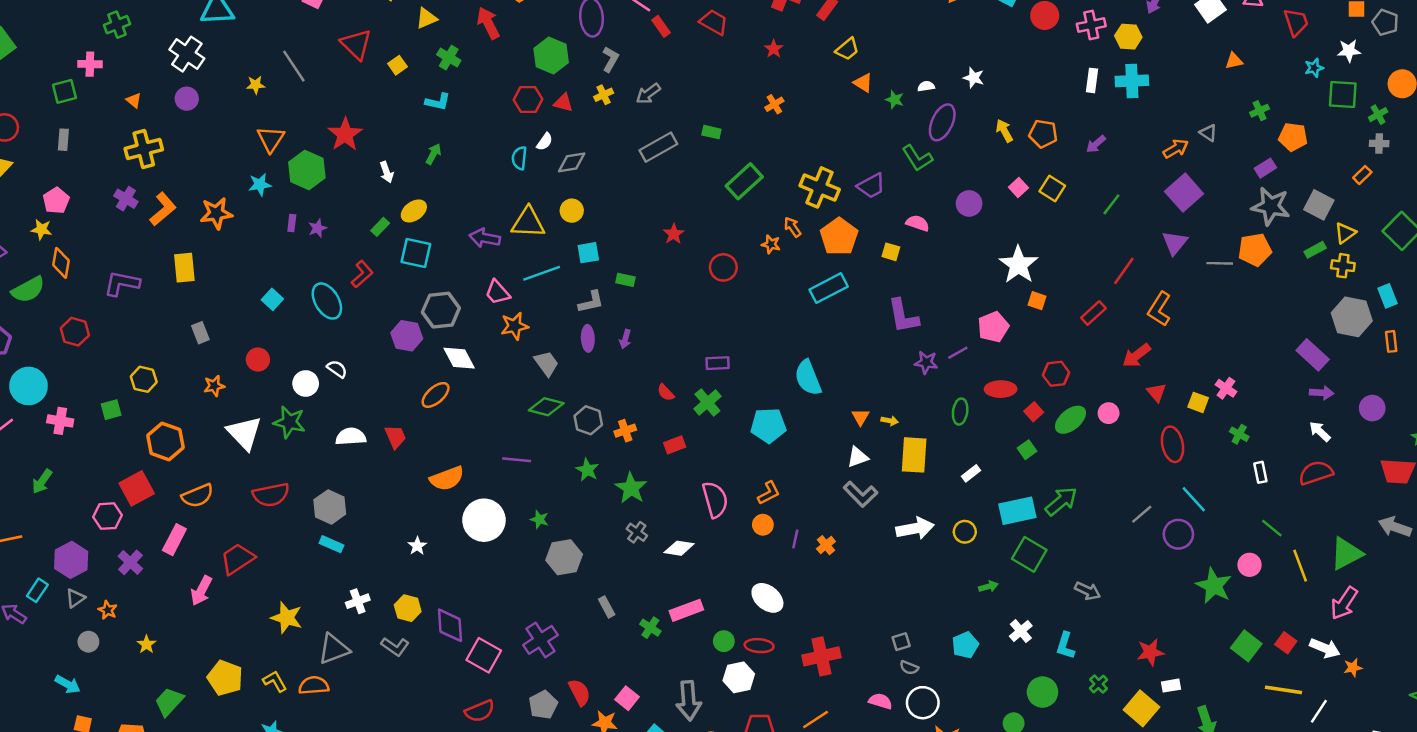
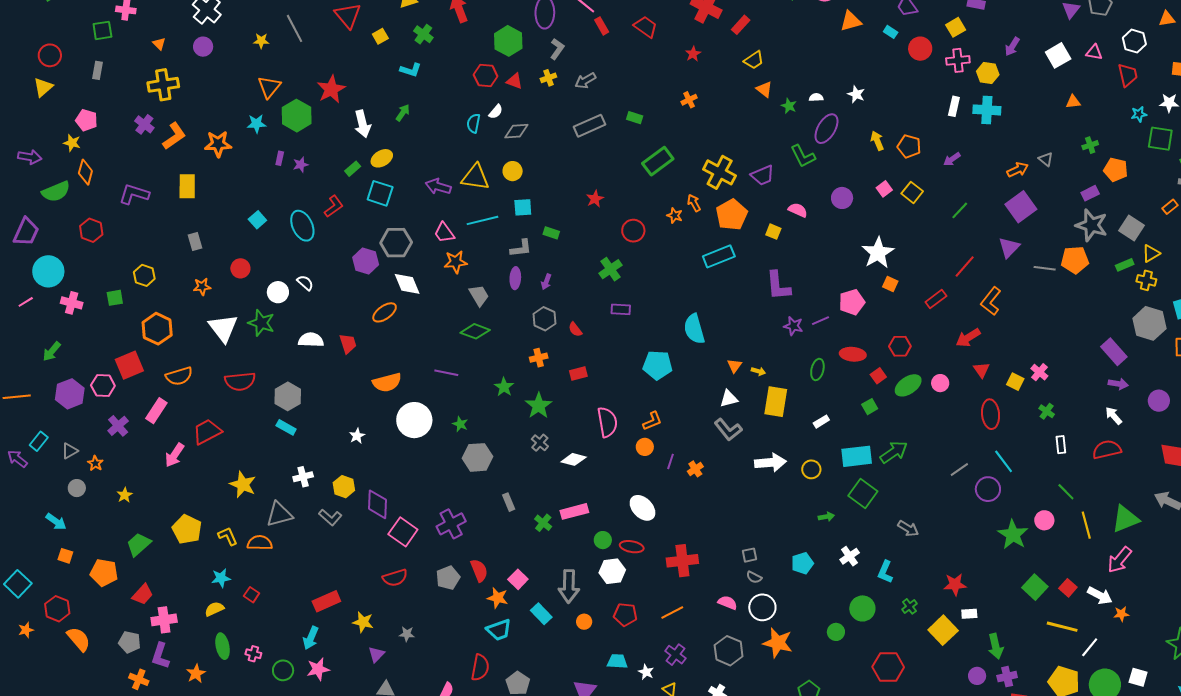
white arrow: (387, 172) -> (362, 124), size x1.5
pink pentagon: (56, 201) -> (87, 120), turned -30
green cross: (707, 402) -> (610, 269), moved
gray hexagon: (588, 420) -> (544, 319), moved
purple hexagon: (71, 560) -> (70, 394), moved

